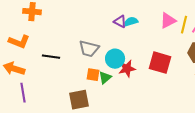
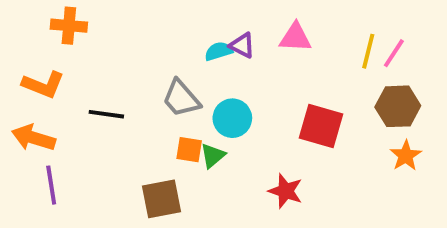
pink triangle: (168, 21) -> (295, 37), moved, turned 30
cyan semicircle: (131, 22) -> (219, 51), moved
gray trapezoid: (89, 49) -> (181, 98), turned 35
red star: (127, 69) -> (286, 191), moved, turned 30

